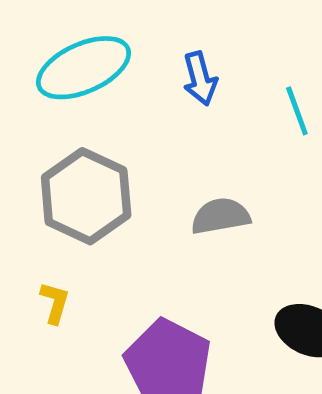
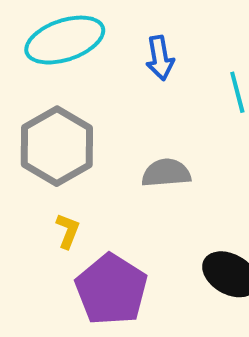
yellow L-shape: (55, 303) -> (68, 231), moved

